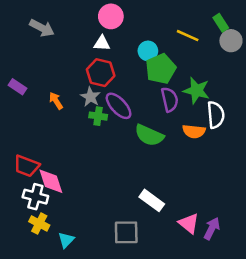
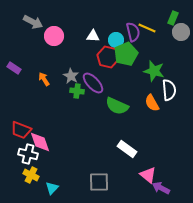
pink circle: (111, 16) -> (54, 36), moved
green rectangle: (221, 23) -> (173, 18), turned 56
white triangle: (102, 43) -> (93, 36), moved
red hexagon: (101, 73) -> (108, 57), moved
purple semicircle: (170, 99) -> (133, 32), moved
orange semicircle: (194, 131) -> (152, 103), turned 54
white rectangle: (152, 200) -> (127, 149), moved
purple arrow: (212, 229) -> (161, 188), moved, turned -90

